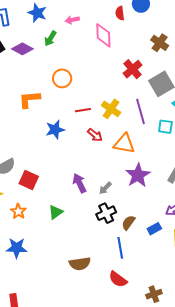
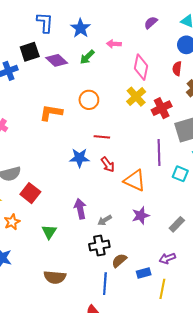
red semicircle: (120, 13) -> (177, 69), moved
yellow cross: (111, 109) -> (136, 97), moved
blue star: (55, 130) -> (79, 158), moved
purple star: (138, 175) -> (141, 215), size x0.7
green triangle: (56, 212) -> (49, 232), turned -35
brown semicircle: (80, 264) -> (55, 277), moved

